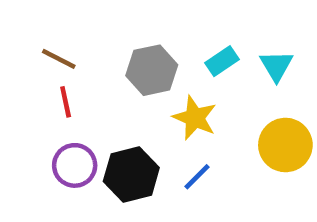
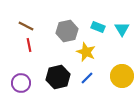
cyan rectangle: (222, 61) -> (98, 27), turned 56
yellow circle: (285, 145) -> (122, 76), moved
purple circle: (75, 165) -> (21, 83), moved

